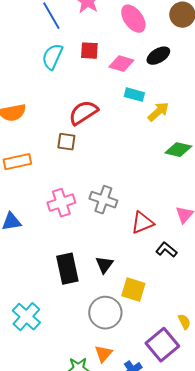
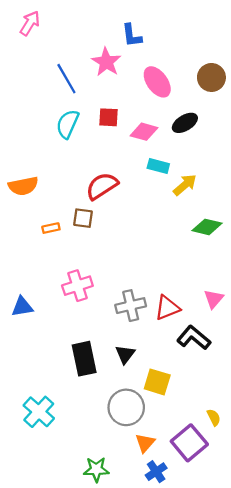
orange rectangle: (17, 162) -> (51, 228), moved, size x0.6
gray cross: (103, 200) -> (131, 306), moved, turned -32
black L-shape: (166, 250) -> (194, 338), size x1.4
orange triangle: (103, 354) -> (145, 443), moved

